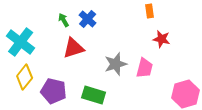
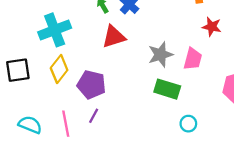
cyan cross: (21, 42) -> (55, 30), turned 32
green rectangle: (94, 95) -> (167, 89), moved

